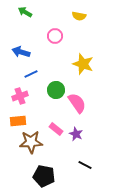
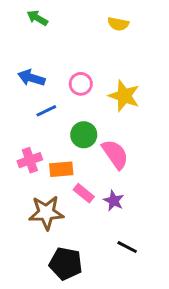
pink circle: (55, 36) -> (81, 84), moved
pink cross: (20, 96) -> (30, 160), moved
orange rectangle: (18, 121) -> (61, 169), moved

